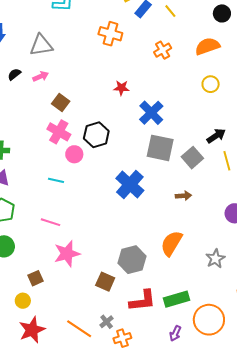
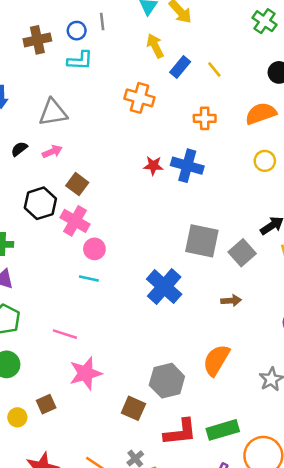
orange cross: (163, 50) -> (205, 118), turned 30
blue cross: (151, 113) -> (187, 166), moved, turned -30
black hexagon: (96, 135) -> (40, 203), moved
cyan line: (56, 180) -> (89, 278), moved
yellow circle: (23, 301) -> (17, 417), moved

